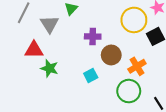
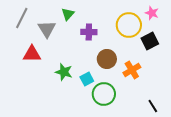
purple cross: (93, 36) -> (89, 32), moved
green star: (49, 68) -> (64, 72), moved
green circle: (129, 91) -> (104, 94), moved

